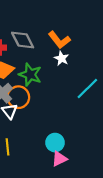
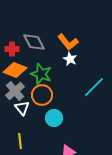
orange circle: (18, 97) -> (42, 95), moved
cyan circle: (55, 143) -> (54, 118), moved

